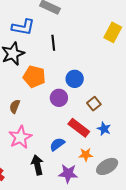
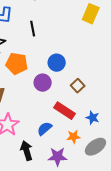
blue star: (104, 129) -> (93, 118), moved

